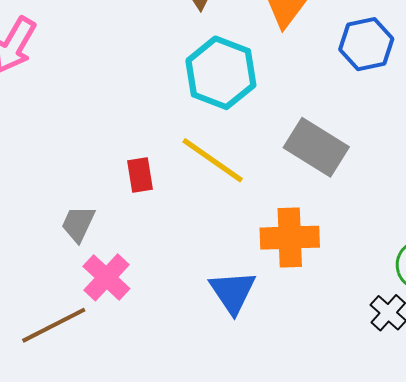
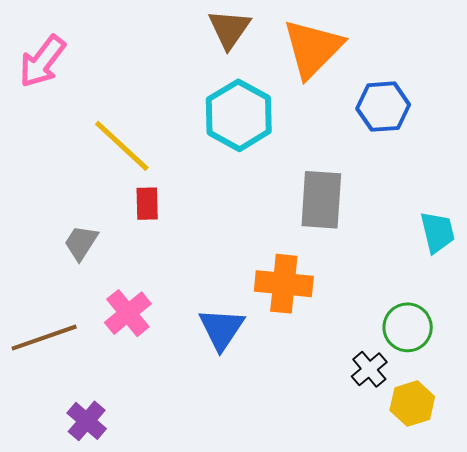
gray rectangle: (316, 147) -> (321, 200), turned 54
yellow line: (213, 160) -> (122, 146), moved
pink cross: (106, 277) -> (128, 313), moved

